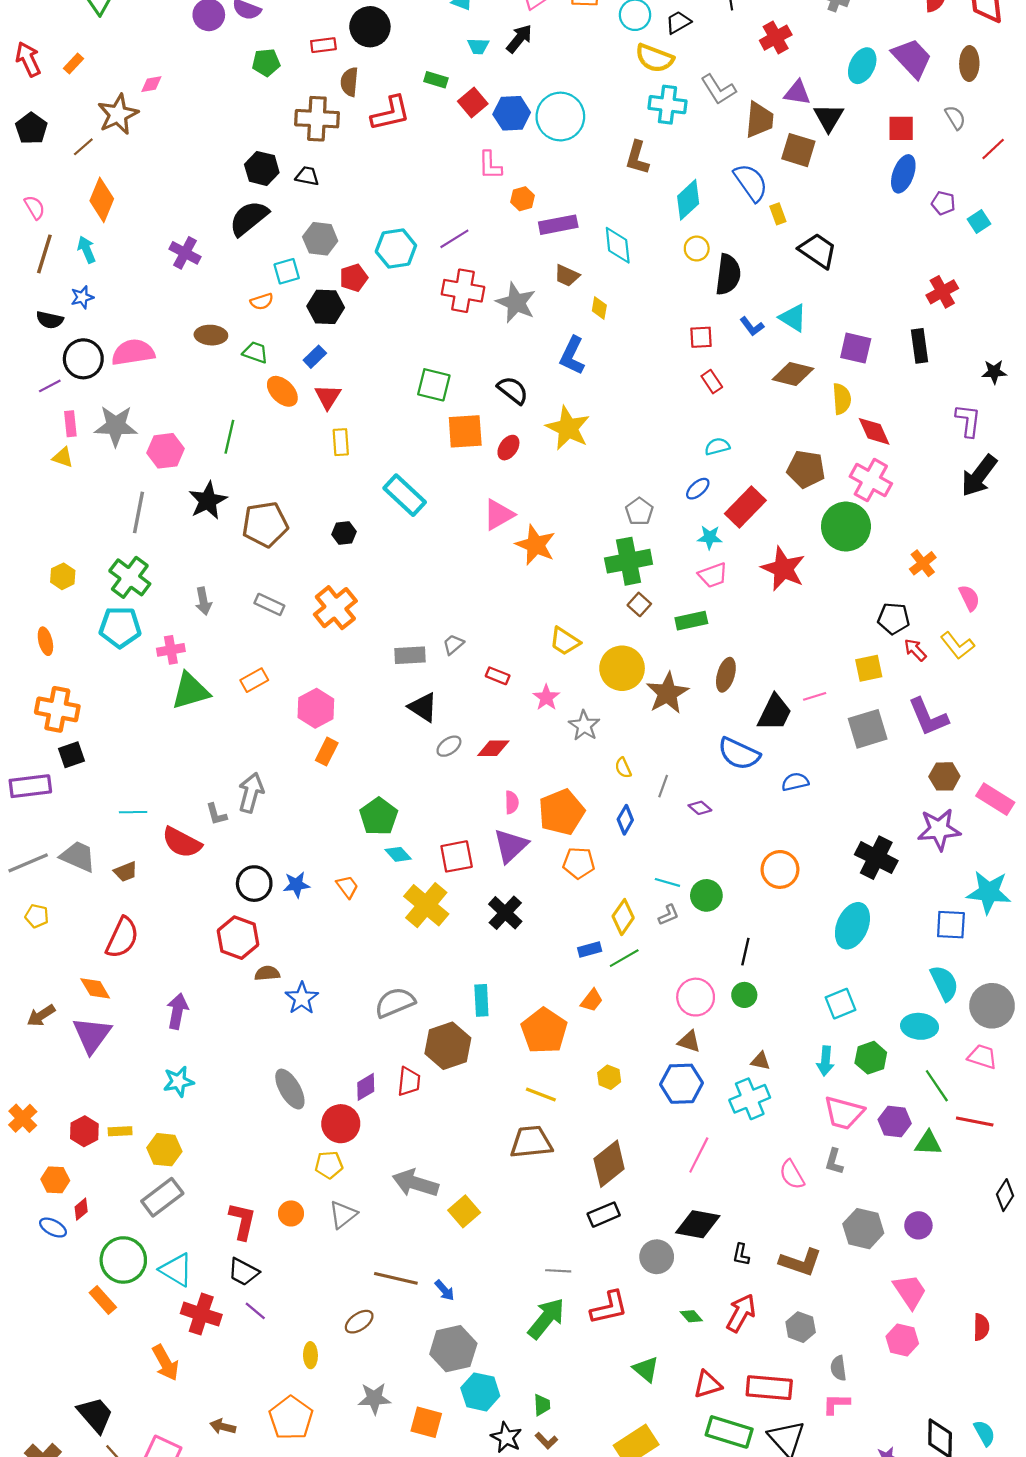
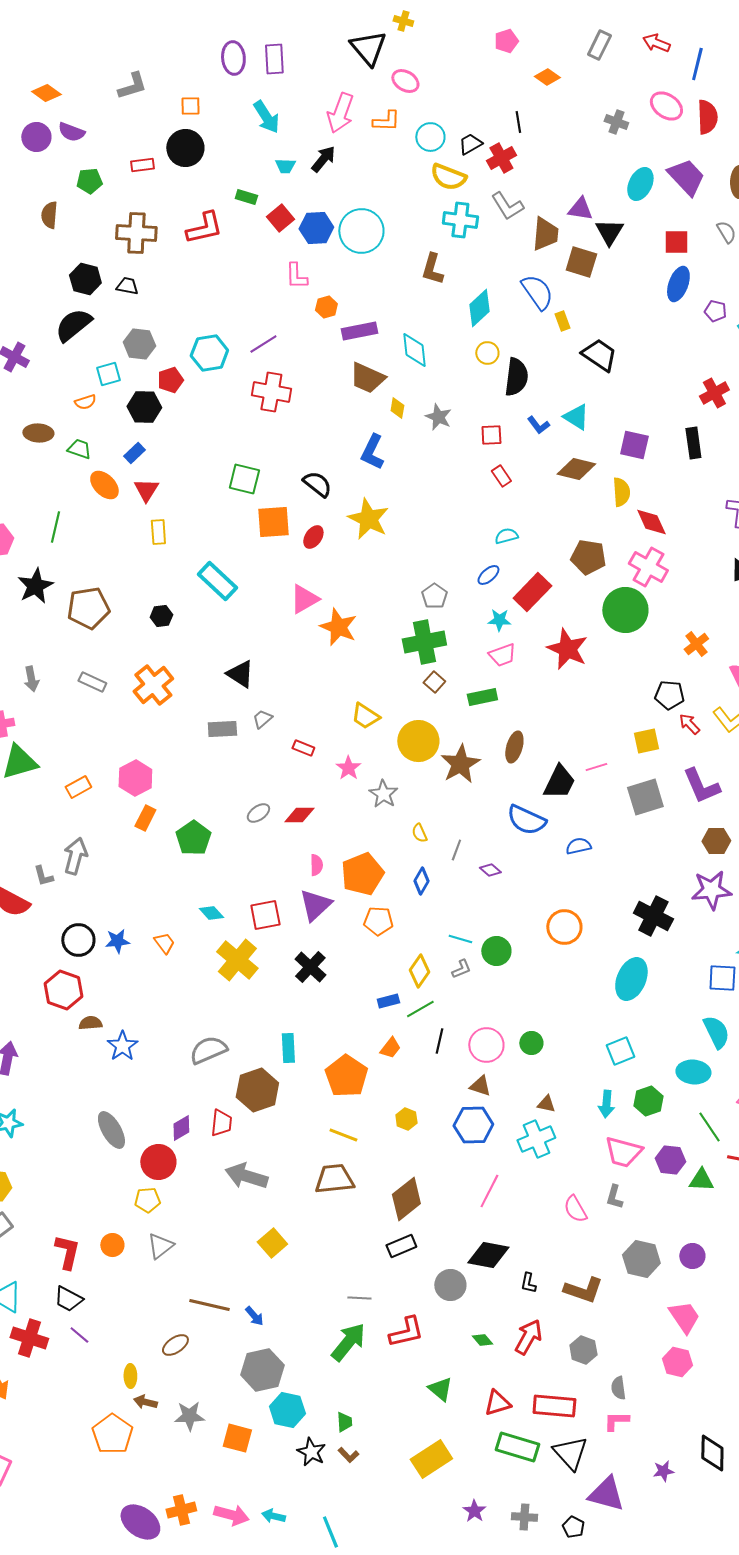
red cross: (776, 38) -> (501, 158), moved
brown semicircle: (349, 82) -> (49, 215), moved
brown trapezoid: (567, 276) -> (367, 378), size x1.5
gray star: (516, 303) -> (438, 417), moved, size x0.7
orange rectangle: (254, 680) -> (78, 787), moved
black triangle: (423, 707) -> (240, 674), moved
green pentagon: (379, 816) -> (193, 838), moved
black line: (745, 952) -> (439, 1041), moved
gray arrow: (415, 1183) -> (246, 1176), moved
brown arrow: (223, 1427) -> (145, 1402), moved

